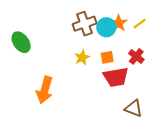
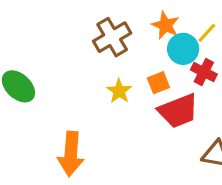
yellow line: (140, 24) -> (207, 33), moved
cyan circle: (106, 27) -> (183, 49), moved

